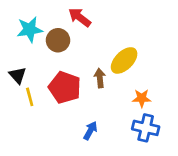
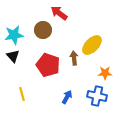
cyan star: (30, 29) -> (14, 35), moved
yellow line: (30, 97) -> (22, 94), moved
blue cross: (146, 128) -> (97, 96), moved

